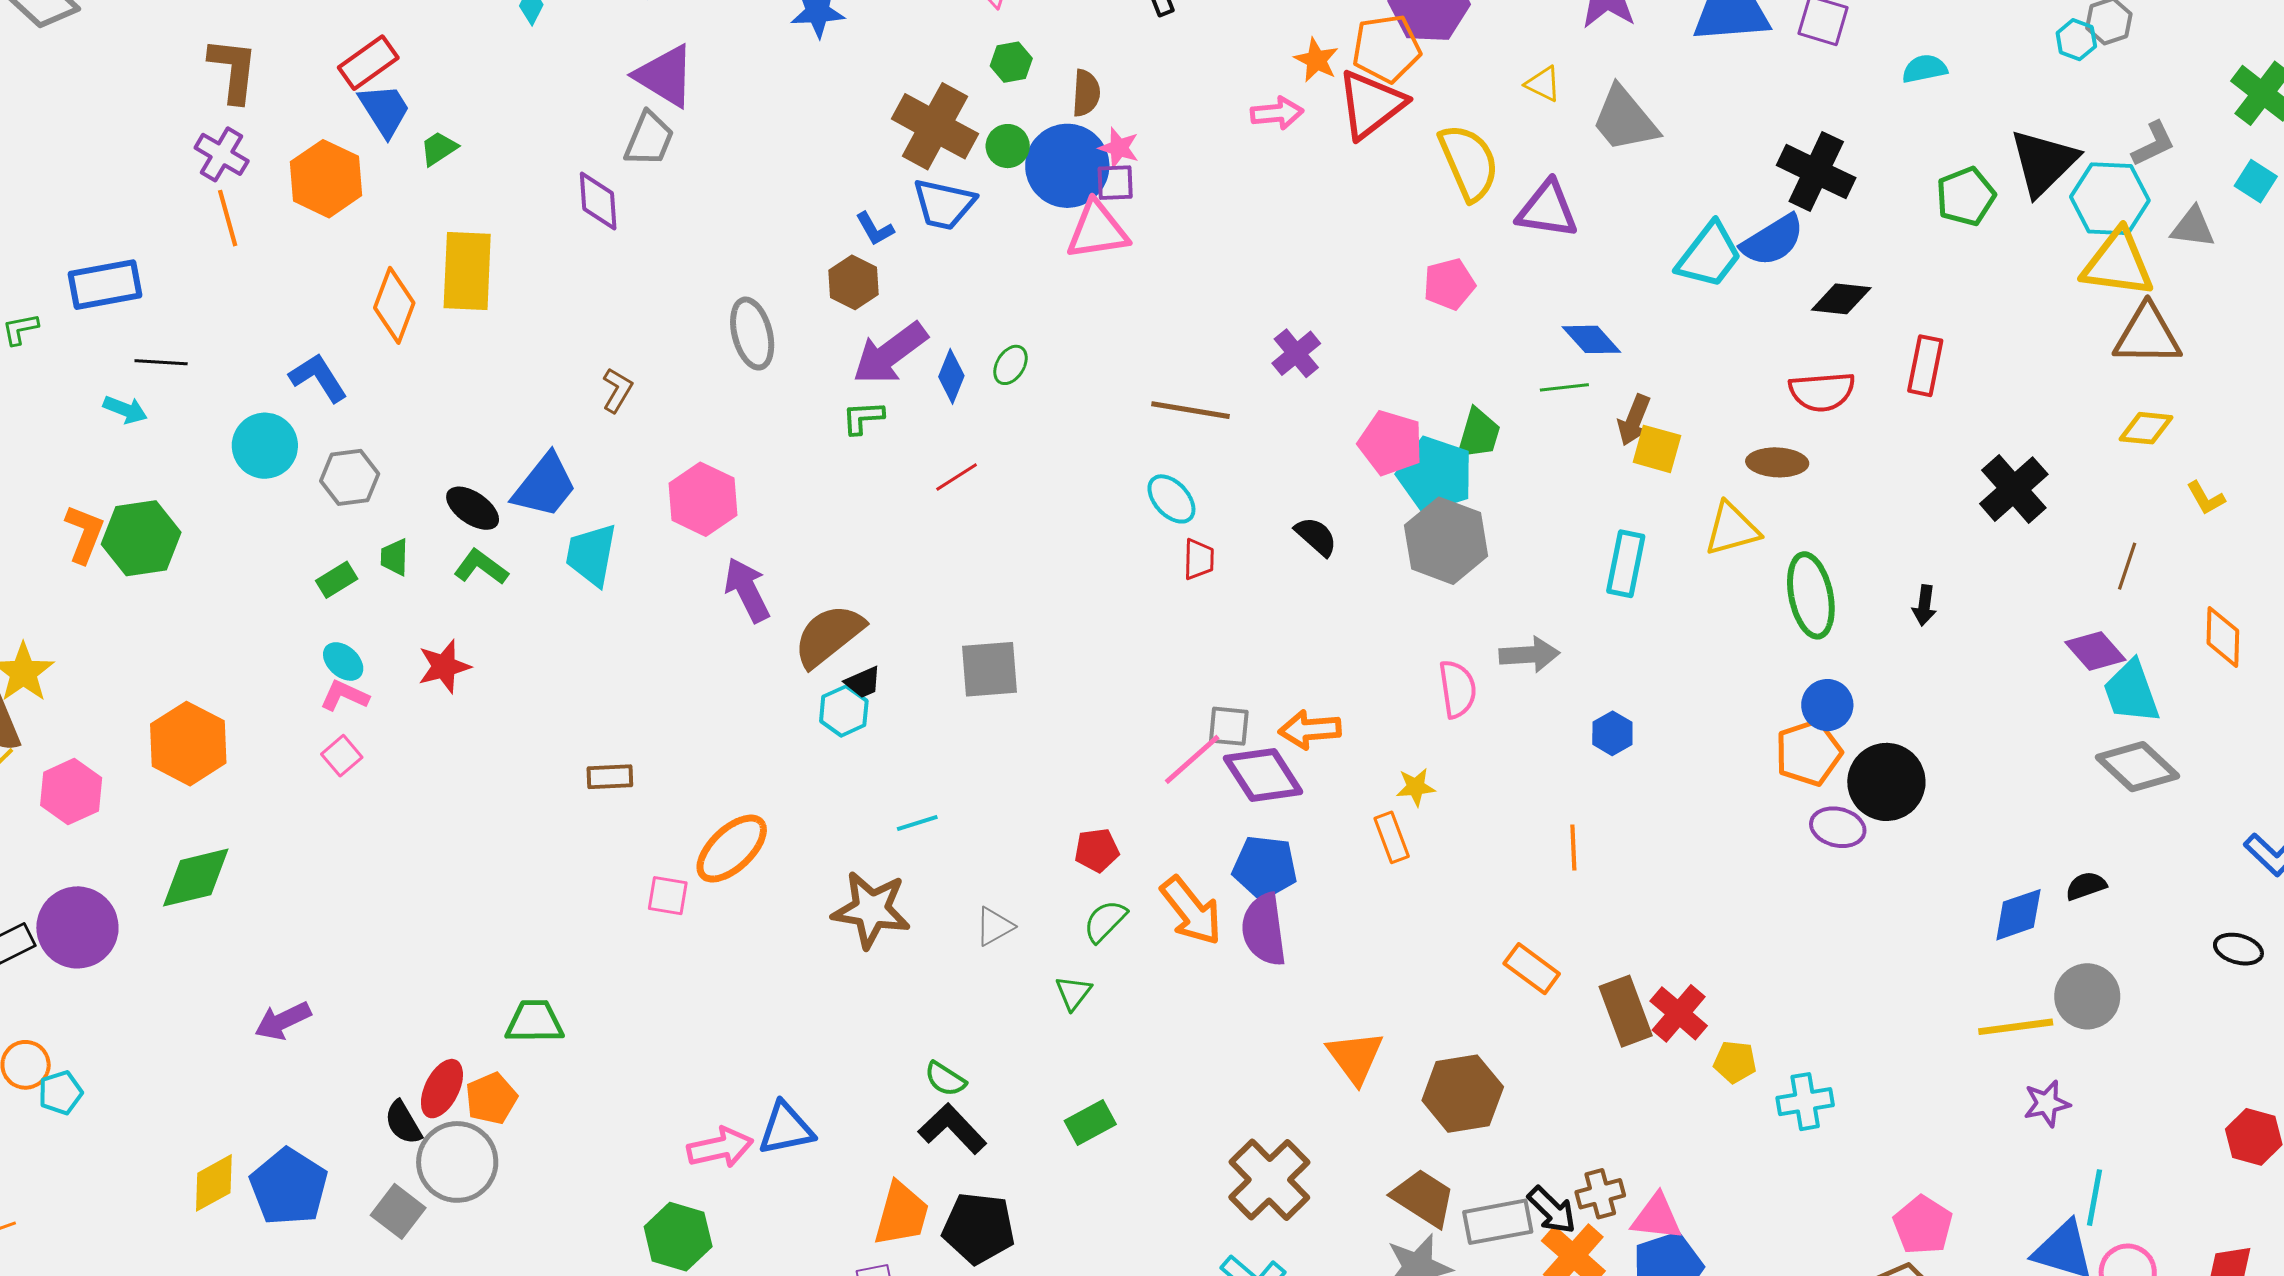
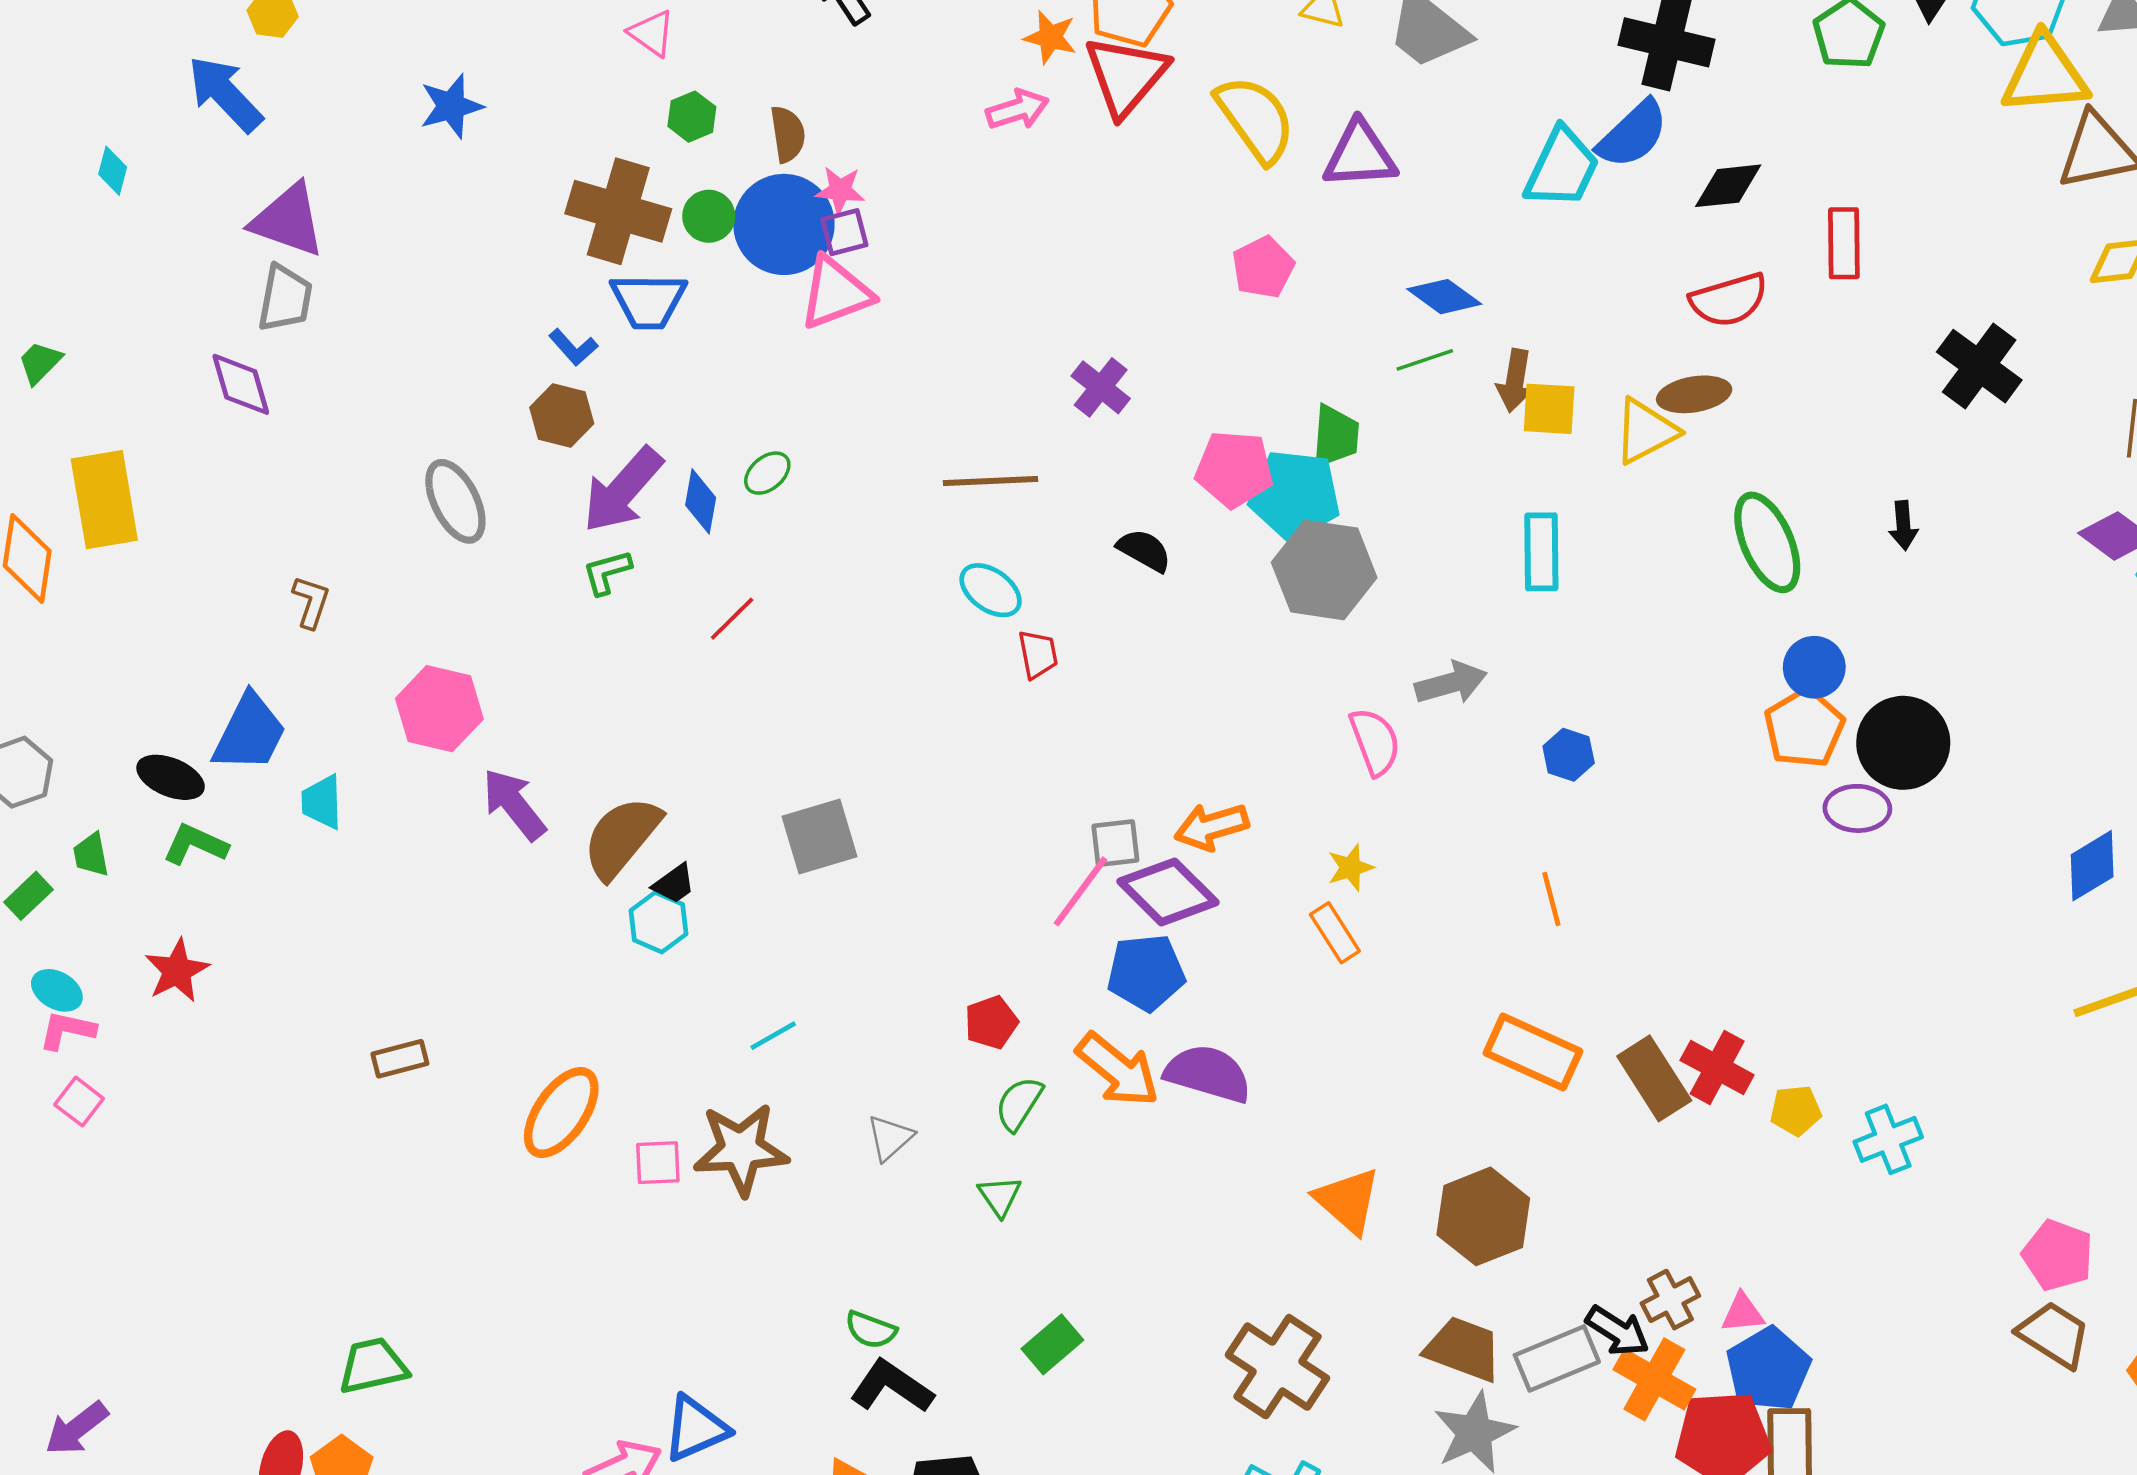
green ellipse: (1010, 365) -> (767, 473), turned 30
yellow triangle: (1732, 529) -> (1646, 431), moved
black semicircle: (1316, 536) -> (1144, 550), moved
cyan trapezoid: (591, 555) -> (322, 802), size x0.7
blue pentagon: (1265, 867) -> (1146, 973), moved
pink square: (668, 896) -> (658, 1163), moved
purple semicircle: (1264, 930) -> (1208, 1074), turned 126
orange rectangle: (1532, 969) -> (1533, 1052), size x1.4
pink triangle: (1657, 1217) -> (1743, 1313), size x0.7

